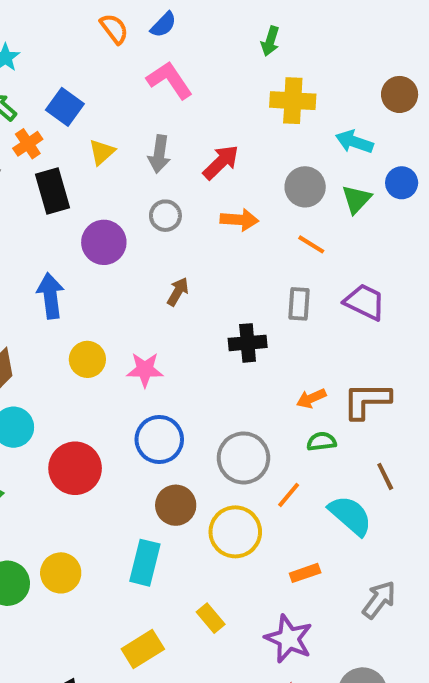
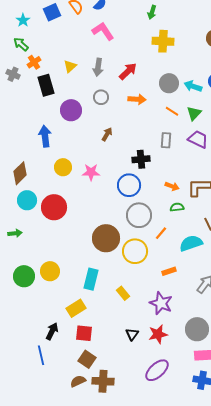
blue square: (65, 107) -> (52, 12), moved, turned 30
cyan arrow: (354, 142) -> (193, 86), moved
green triangle: (356, 199) -> (194, 113), moved
orange arrow: (311, 398) -> (172, 186), turned -136
blue circle: (159, 439) -> (129, 185), moved
red circle: (75, 468) -> (54, 207), moved
brown circle: (176, 505) -> (106, 238), size x1.4
cyan semicircle: (350, 515) -> (191, 243), turned -60
cyan rectangle: (145, 563) -> (91, 279), moved
yellow rectangle: (143, 649) -> (76, 308), moved

